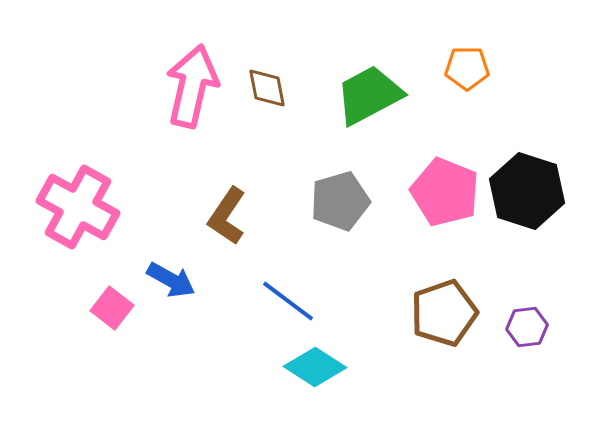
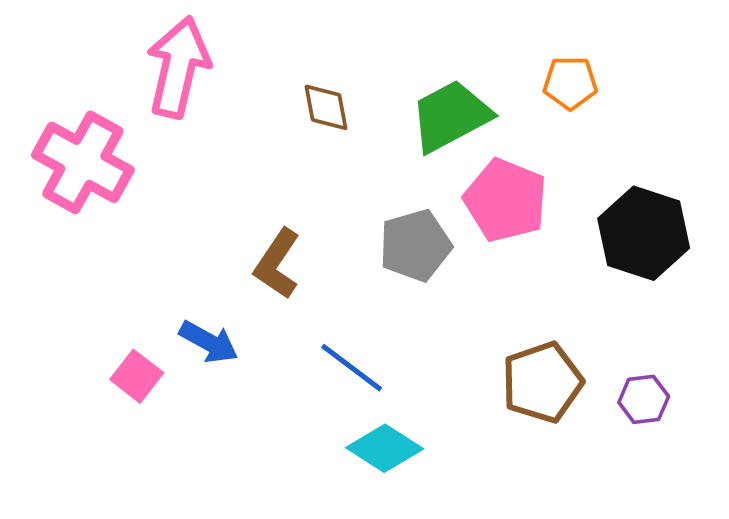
pink arrow: (192, 86) -> (178, 67), moved
pink pentagon: (445, 192) -> (506, 200), moved
pink cross: (78, 207) -> (83, 162), moved

